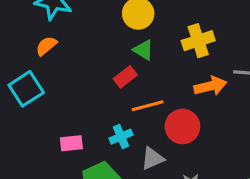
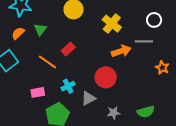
yellow cross: (198, 41) -> (112, 24), turned -30
green triangle: (143, 50) -> (40, 29), moved, turned 40
orange line: (148, 106) -> (47, 62), moved, turned 54

